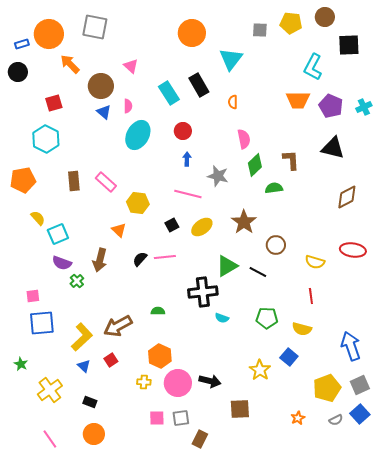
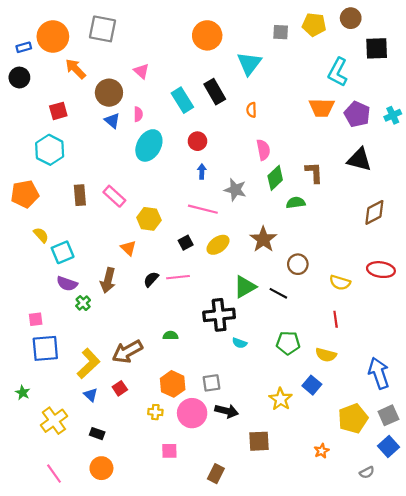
gray square: (181, 418) -> (212, 383), moved
gray semicircle: (336, 420) -> (367, 472), moved

